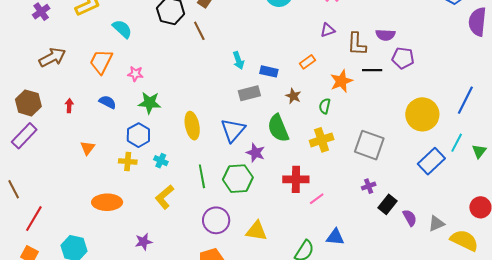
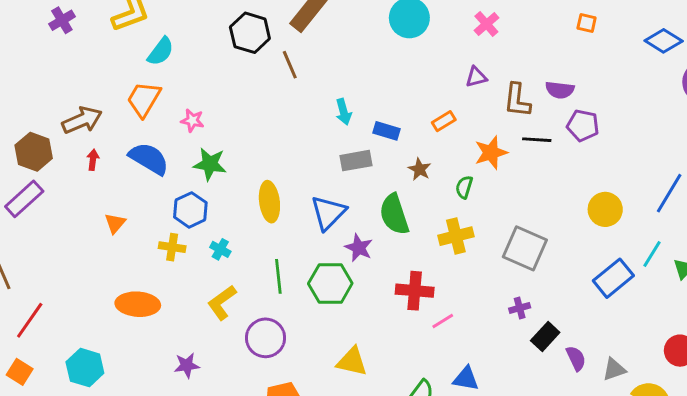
cyan semicircle: (122, 29) -> (161, 51), moved, turned 80
brown arrow: (52, 57) -> (82, 120), moved
blue semicircle: (108, 102) -> (149, 159), size x1.6
yellow circle: (422, 114) -> (605, 209), size x0.7
purple circle: (216, 220) -> (266, 338), moved

